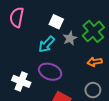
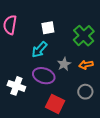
white square: (56, 22) -> (48, 28), turned -32
gray star: (70, 38) -> (64, 64), moved

